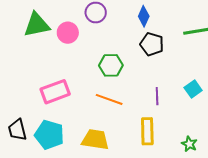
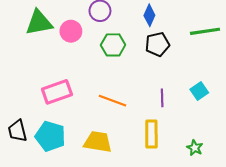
black pentagon: (152, 44) -> (157, 44), turned -30
green hexagon: (111, 65) -> (113, 45), moved

